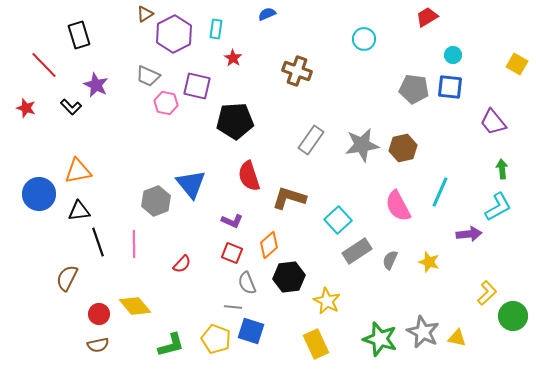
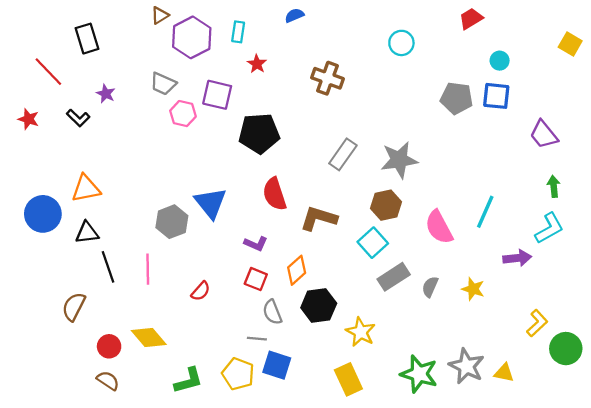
yellow square: (517, 64) -> (570, 44), moved
purple star: (96, 85) -> (106, 94), size x0.7
brown hexagon: (403, 148) -> (386, 205), moved
brown semicircle: (98, 345) -> (108, 381), turned -135

